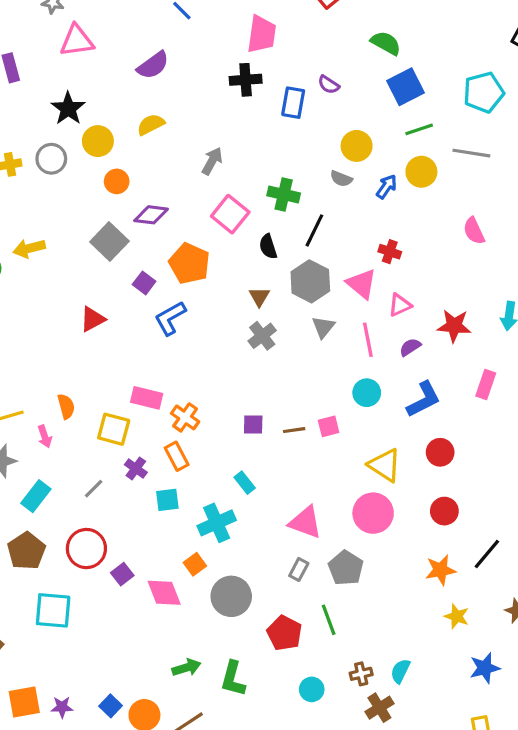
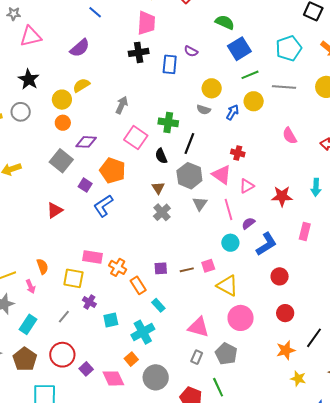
yellow circle: (98, 141) -> (62, 100), moved
purple semicircle: (410, 347) -> (248, 223), moved
orange rectangle: (177, 456) -> (138, 285), moved
yellow triangle: (385, 465) -> (227, 286), moved

